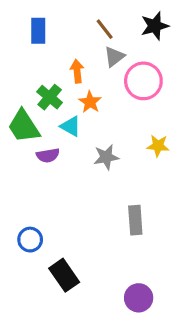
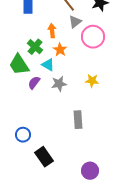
yellow star: (158, 146) -> (92, 81), moved
purple semicircle: (48, 155) -> (34, 83), turned 136
gray star: (106, 157) -> (59, 84), moved
gray rectangle: (135, 220) -> (78, 120), moved

